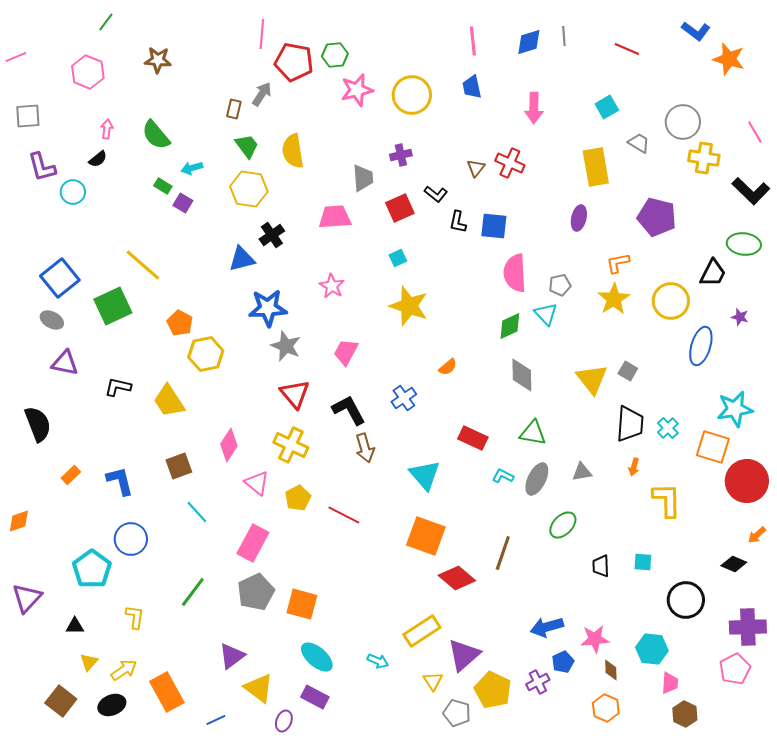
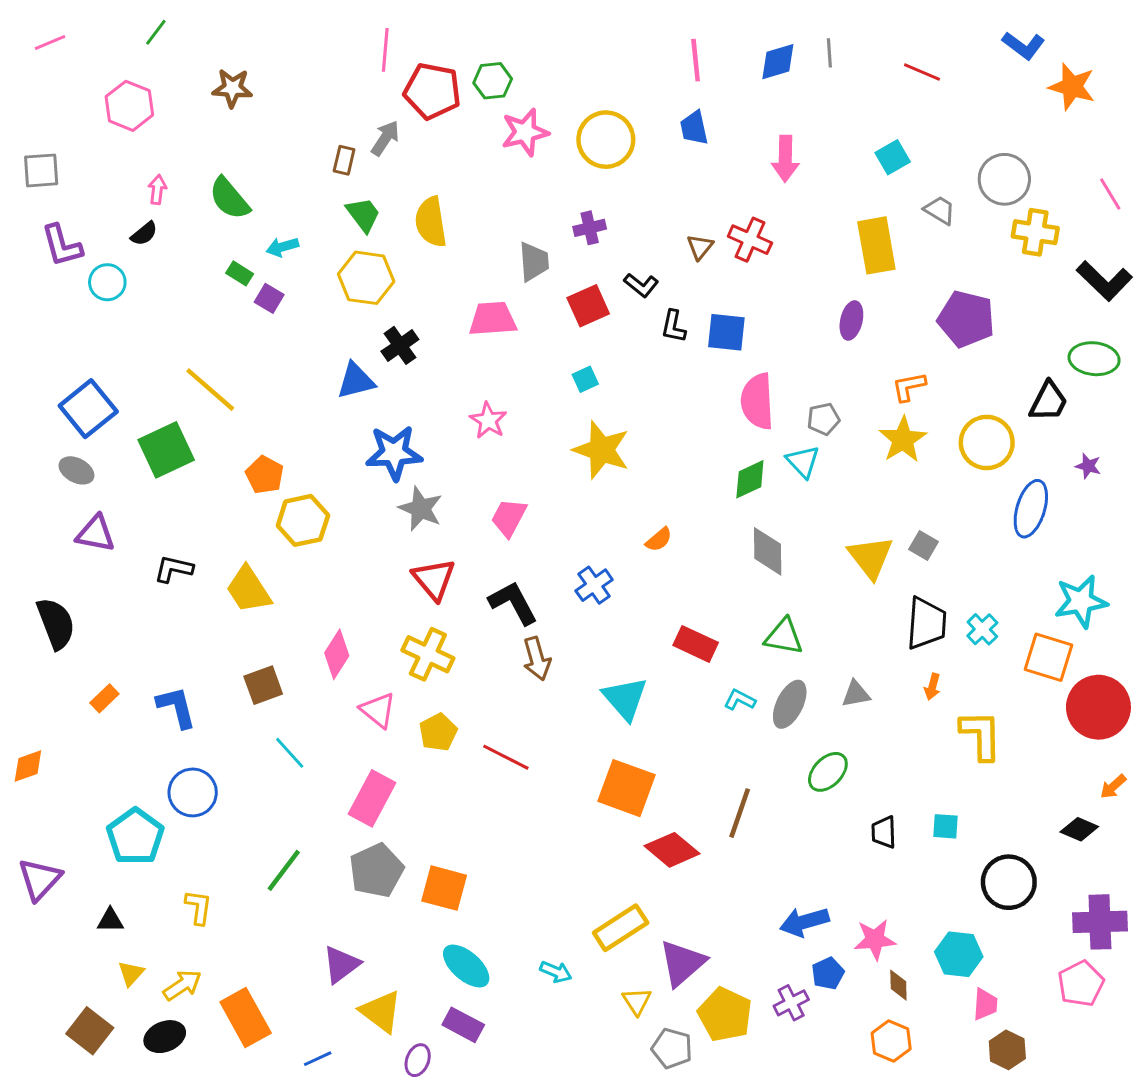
pink line: (16, 57) -> (50, 43), moved

